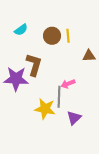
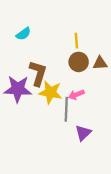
brown circle: (52, 36) -> (79, 62), moved
yellow star: (45, 109) -> (50, 92), moved

